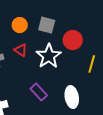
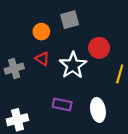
gray square: (47, 25) -> (70, 20), moved, turned -30
purple rectangle: (39, 92) -> (62, 104), turned -36

